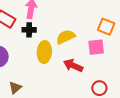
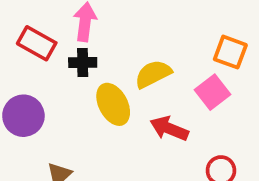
pink square: (96, 47) -> (212, 92), turned -30
yellow ellipse: (44, 52) -> (113, 104), turned -30

